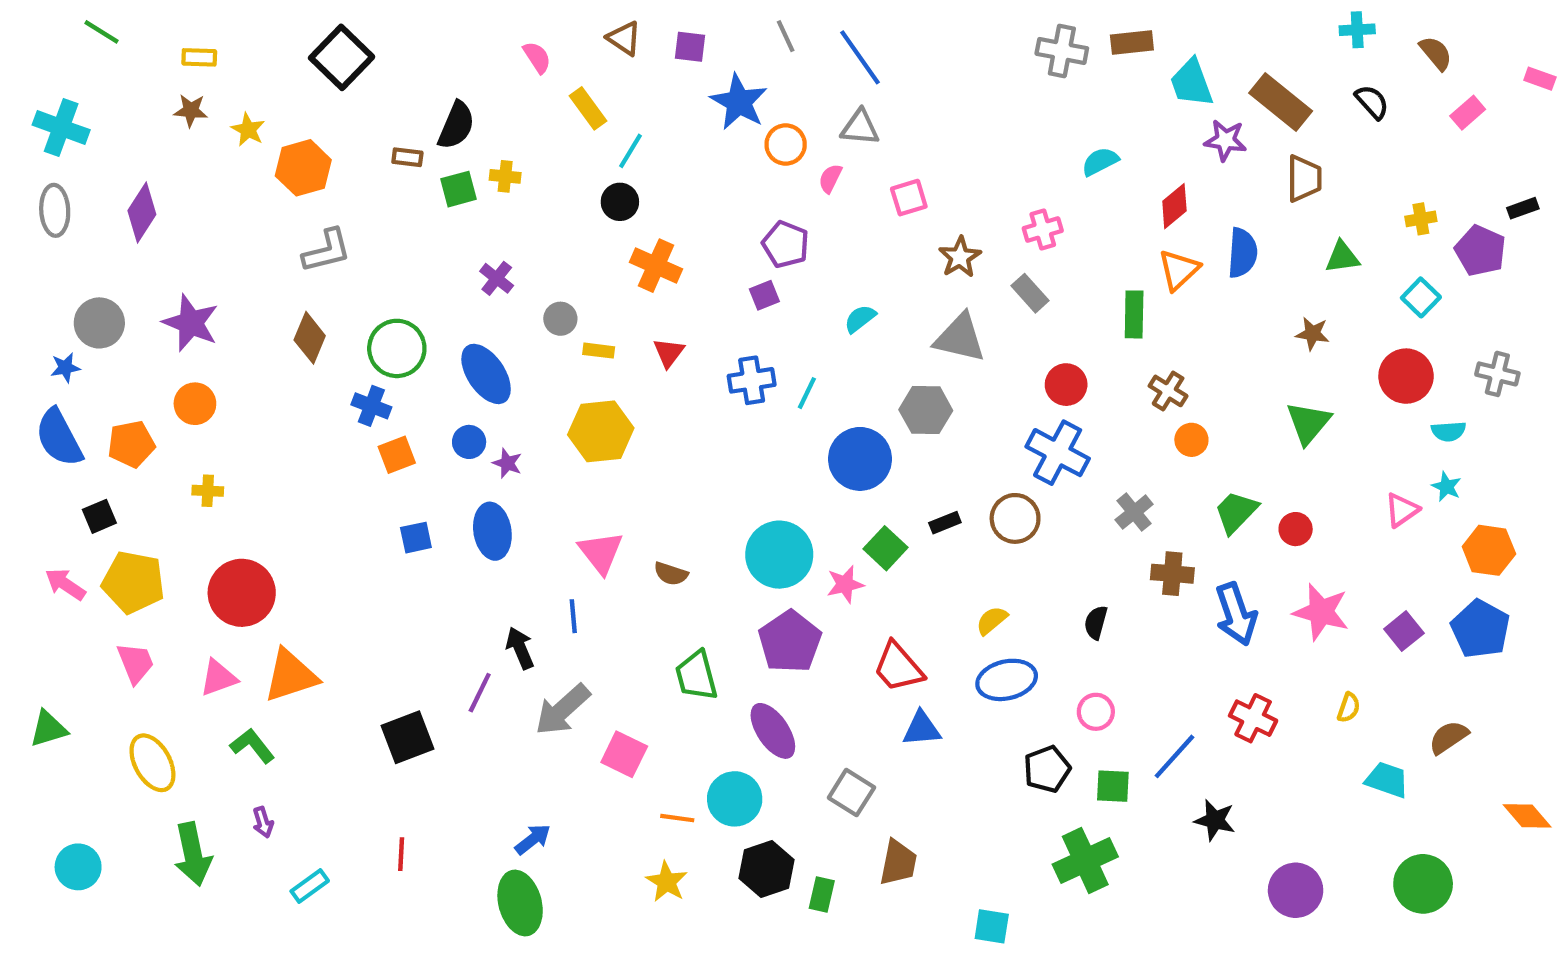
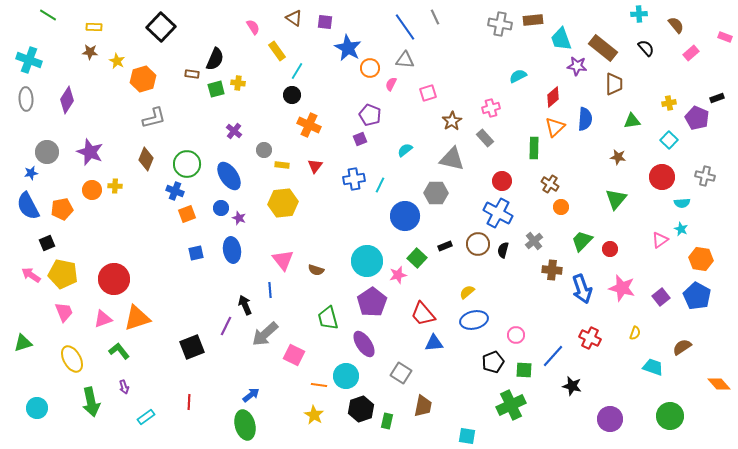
gray line: (786, 36) -> (435, 17), moved
yellow cross: (208, 491) -> (115, 186), moved
black semicircle: (1096, 623) -> (503, 250), moved

